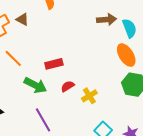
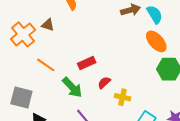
green arrow: (35, 85) -> (72, 87), turned 30
yellow cross: (89, 96) -> (122, 97), moved, turned -35

